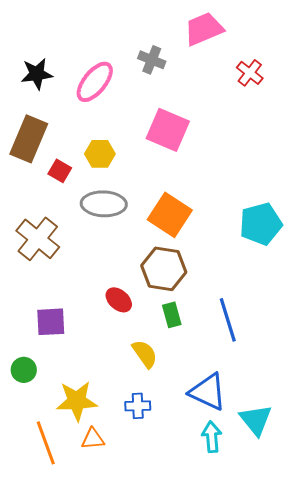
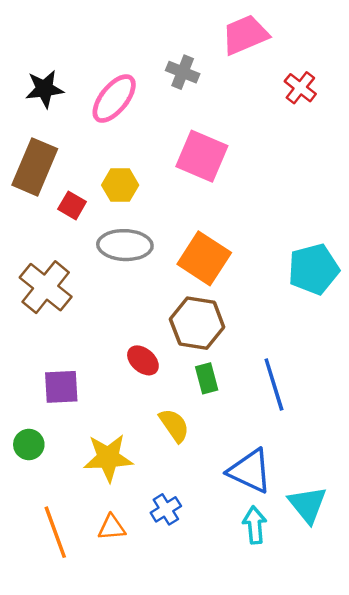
yellow star: (77, 401) -> (108, 458), moved
blue cross: (138, 406) -> (166, 509), moved, turned -30

